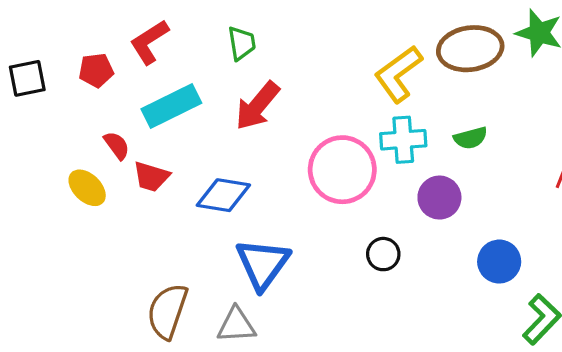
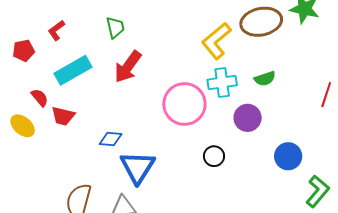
red L-shape: (149, 42) -> (56, 30), size x0.7
blue diamond: (223, 195) -> (111, 139), moved, size x0.7

